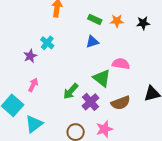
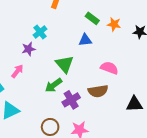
purple star: (30, 56) -> (28, 49), moved
green triangle: (102, 78) -> (65, 64), moved
brown semicircle: (121, 103) -> (98, 91), moved

